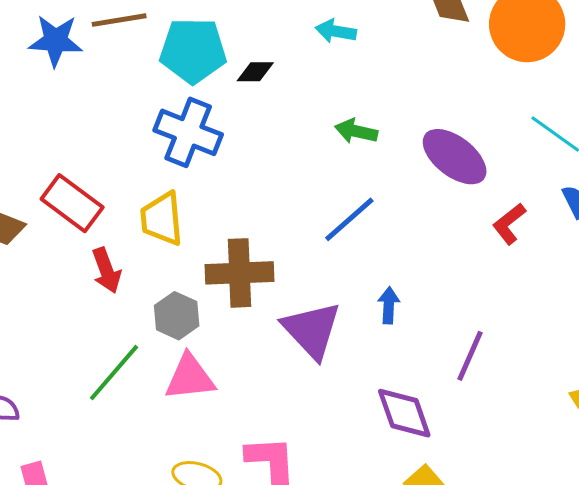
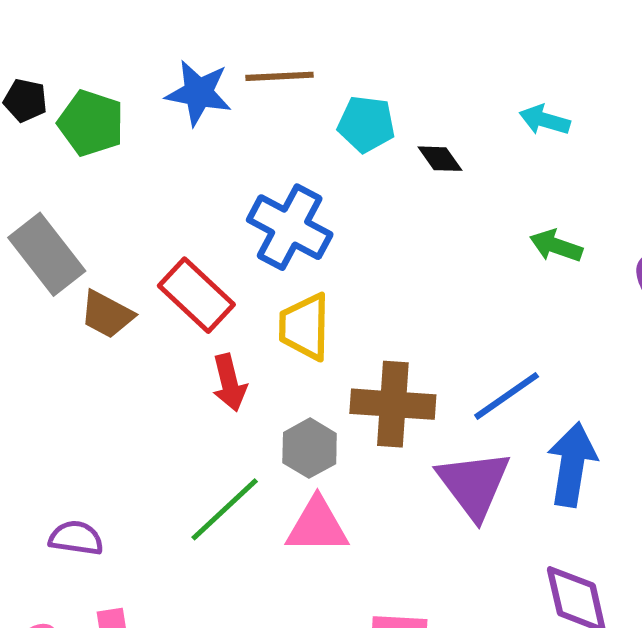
cyan pentagon: (193, 51) -> (366, 124), size x0.7
black diamond: (255, 72) -> (440, 159), turned 48
blue cross: (188, 132) -> (290, 227), moved
blue line: (349, 219) -> (507, 396), moved
blue arrow: (389, 305) -> (572, 465), size x1.8

